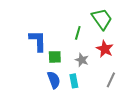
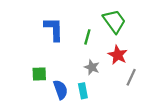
blue L-shape: (38, 41) -> (54, 29), moved
green square: (55, 57) -> (39, 74), moved
gray line: (111, 80) -> (131, 77), moved

